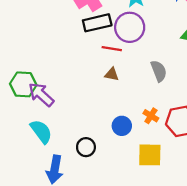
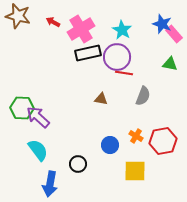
red line: (112, 49) -> (124, 73), moved
gray semicircle: (159, 71) -> (143, 96), turned 42

